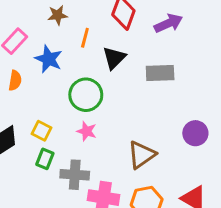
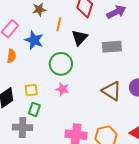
yellow square: (42, 131) -> (31, 90), turned -32
brown triangle: (141, 155) -> (112, 91), moved, turned -50
gray cross: (75, 175) -> (23, 127), moved

